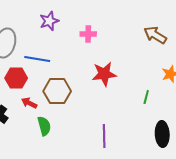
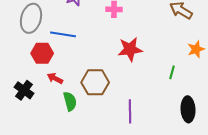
brown hexagon: (57, 91) -> (95, 82), moved

